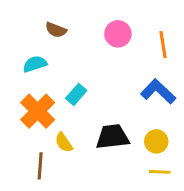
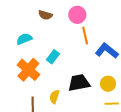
brown semicircle: (56, 30) -> (45, 15), moved
orange line: (163, 45) -> (85, 36), moved
yellow semicircle: (64, 142) -> (54, 97), moved, turned 56

